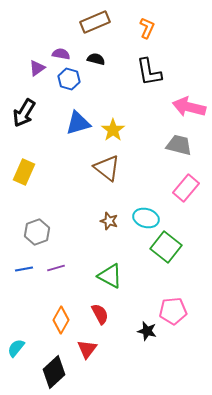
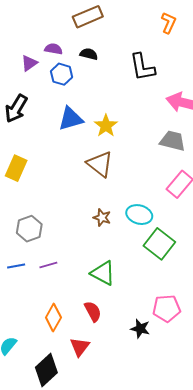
orange L-shape: (147, 28) -> (169, 23), moved

